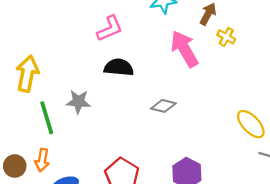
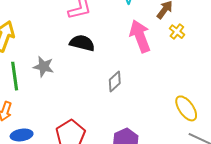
gray diamond: (163, 106) -> (115, 82), turned -65

